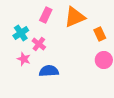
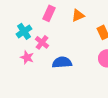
orange triangle: (75, 17) -> (78, 15), size x0.6
blue semicircle: (49, 71) -> (62, 62), moved

